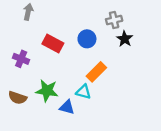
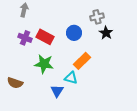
purple cross: (21, 59) -> (25, 38), moved
green star: (47, 91) -> (44, 64), moved
blue triangle: (67, 107) -> (57, 91), turned 48

